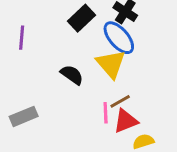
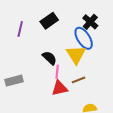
black rectangle: (81, 18) -> (49, 21), moved
pink line: (106, 113) -> (57, 72), moved
red triangle: (126, 121) -> (60, 88), moved

